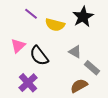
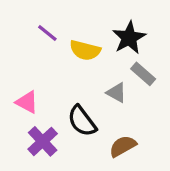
pink triangle: (18, 46) -> (27, 102), moved, turned -49
black semicircle: (39, 56) -> (82, 121), moved
gray rectangle: (92, 68) -> (143, 74), moved

